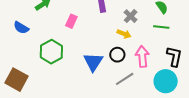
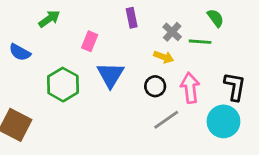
green line: (161, 27) -> (200, 42), moved
blue triangle: (93, 62) -> (110, 75), moved

